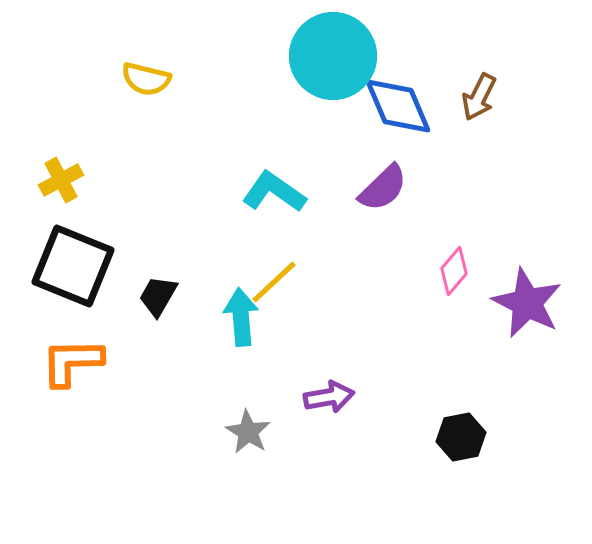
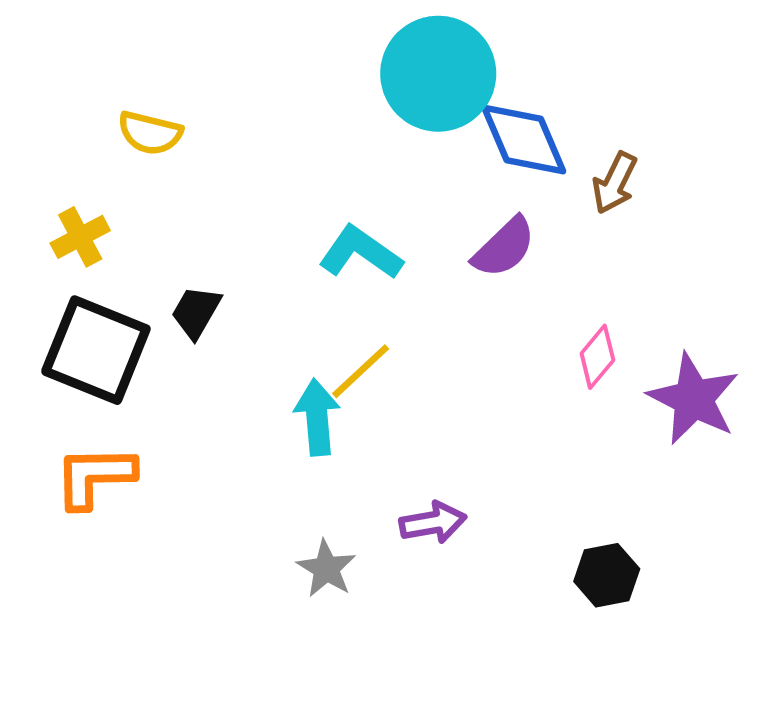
yellow semicircle: (146, 79) -> (150, 133), moved
brown arrow: (479, 97) -> (615, 183), moved
black trapezoid: (158, 296) -> (196, 312), moved

